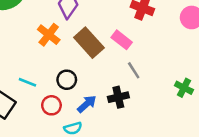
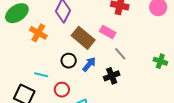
orange cross: (49, 35) -> (38, 33), moved
black circle: (67, 80) -> (69, 61), moved
blue arrow: (87, 104) -> (89, 64), moved

